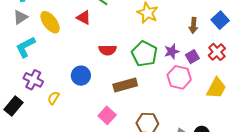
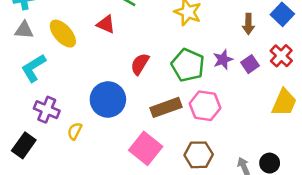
gray triangle: (20, 17) -> (24, 30), turned 42
red semicircle: (108, 50) -> (140, 64), turned 126
blue circle: (81, 76) -> (108, 99), size x1.4
pink hexagon: (179, 77) -> (205, 106), moved
pink square: (107, 115) -> (146, 148), size x1.4

